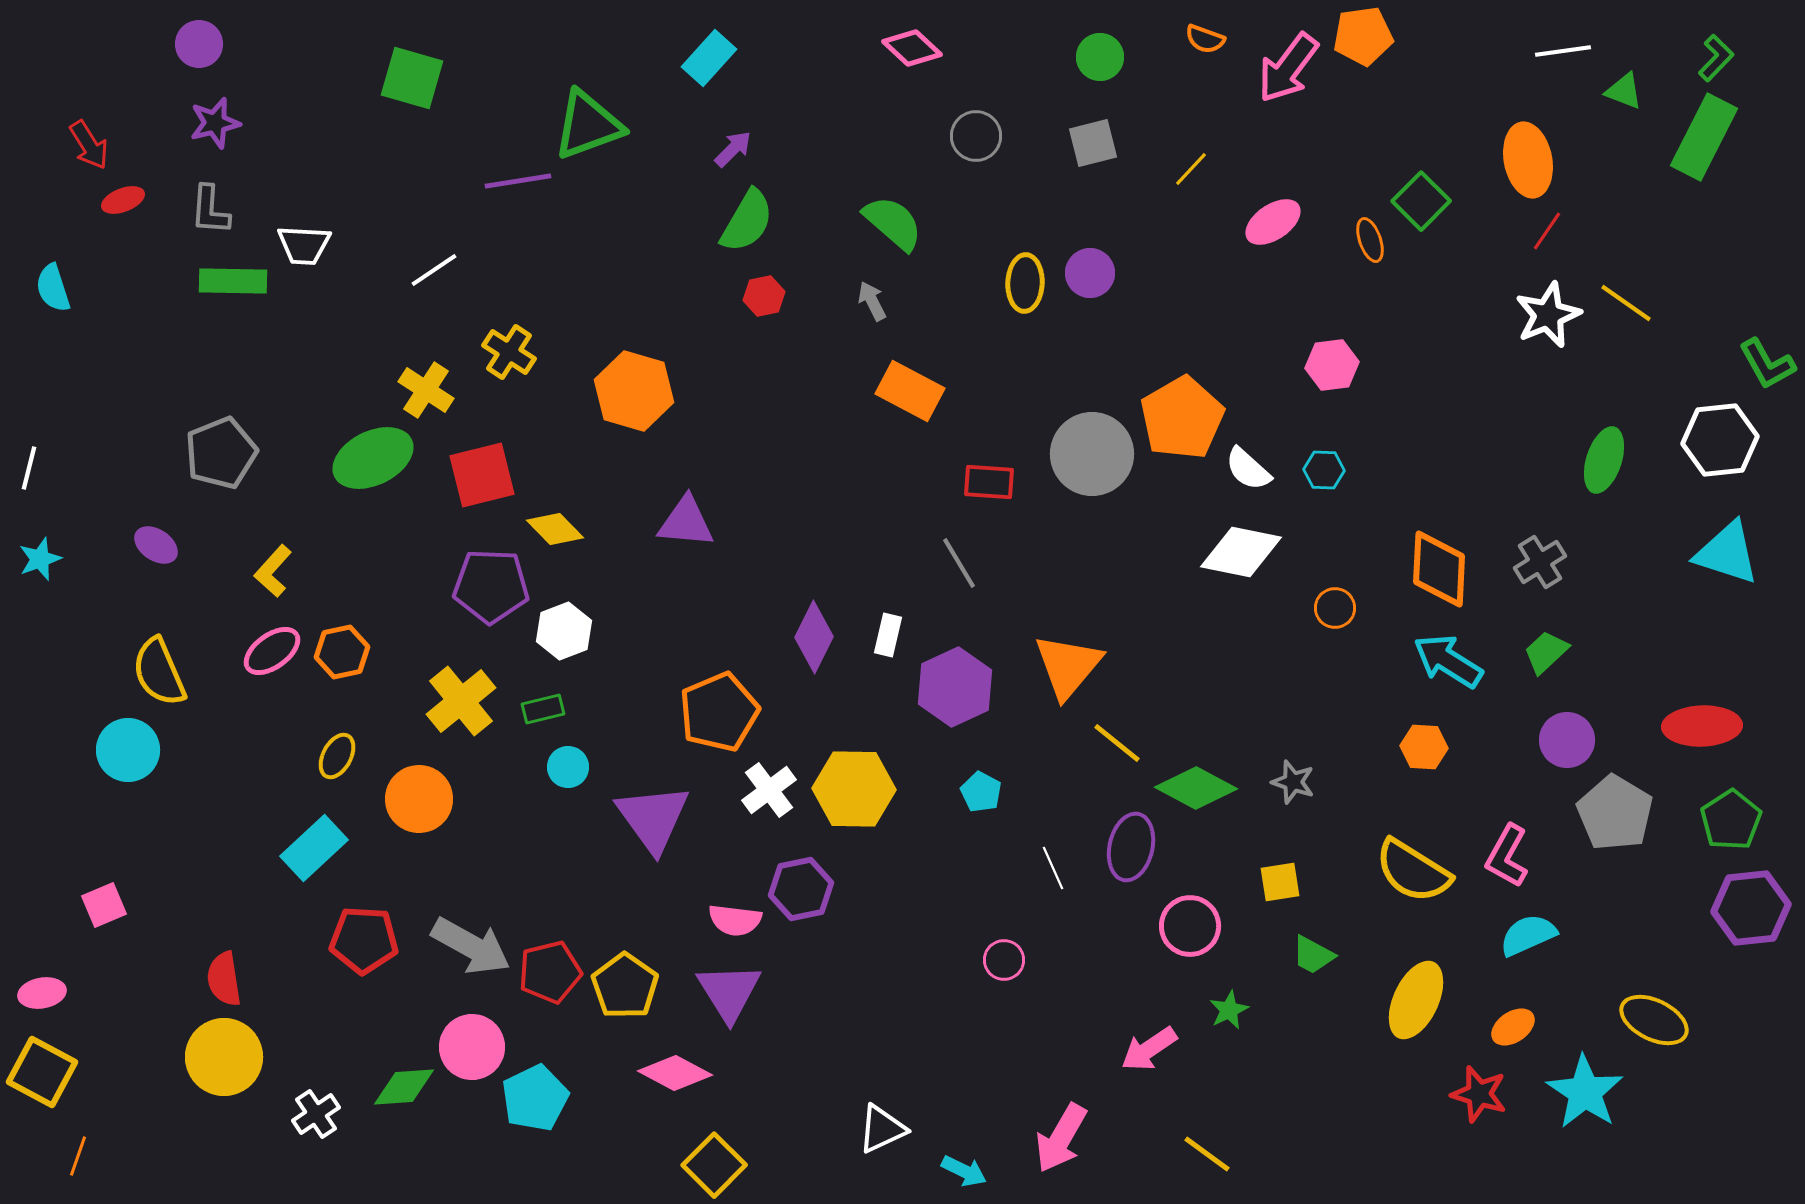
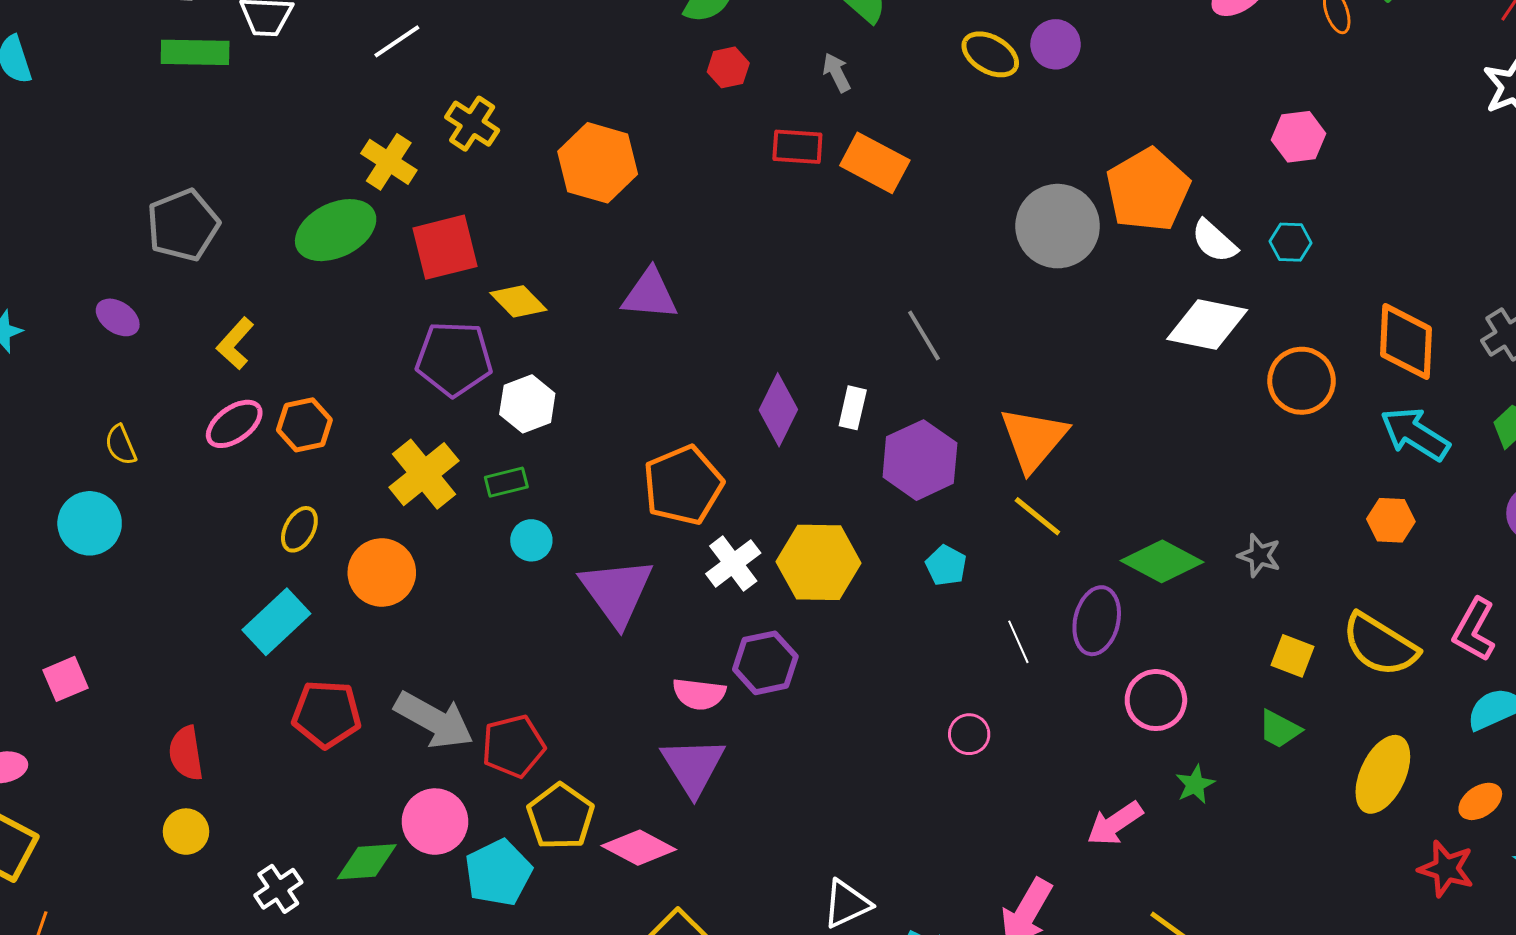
yellow ellipse: (1025, 283) -> (990, 54), turned -62
red rectangle: (989, 482) -> (797, 147), moved
orange circle: (1335, 608) -> (1302, 381), size x1.6
yellow semicircle: (159, 672) -> (121, 445), size x0.6
yellow line: (1117, 743) -> (1037, 516), moved
yellow square: (1280, 882) -> (1292, 656), moved, turned 30
yellow pentagon: (625, 986) -> (561, 816), moved
yellow circle: (224, 1057) -> (186, 832), size x0.6

